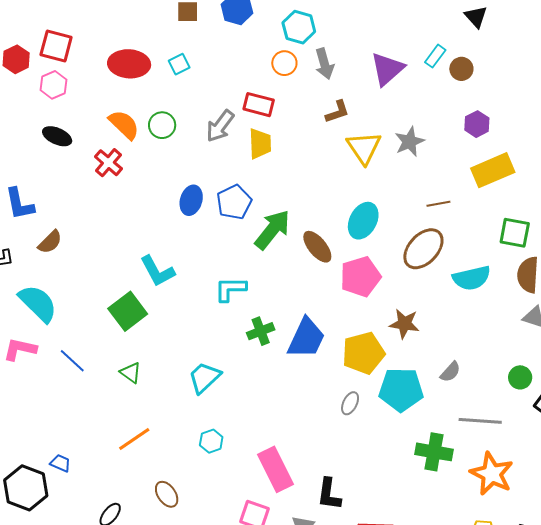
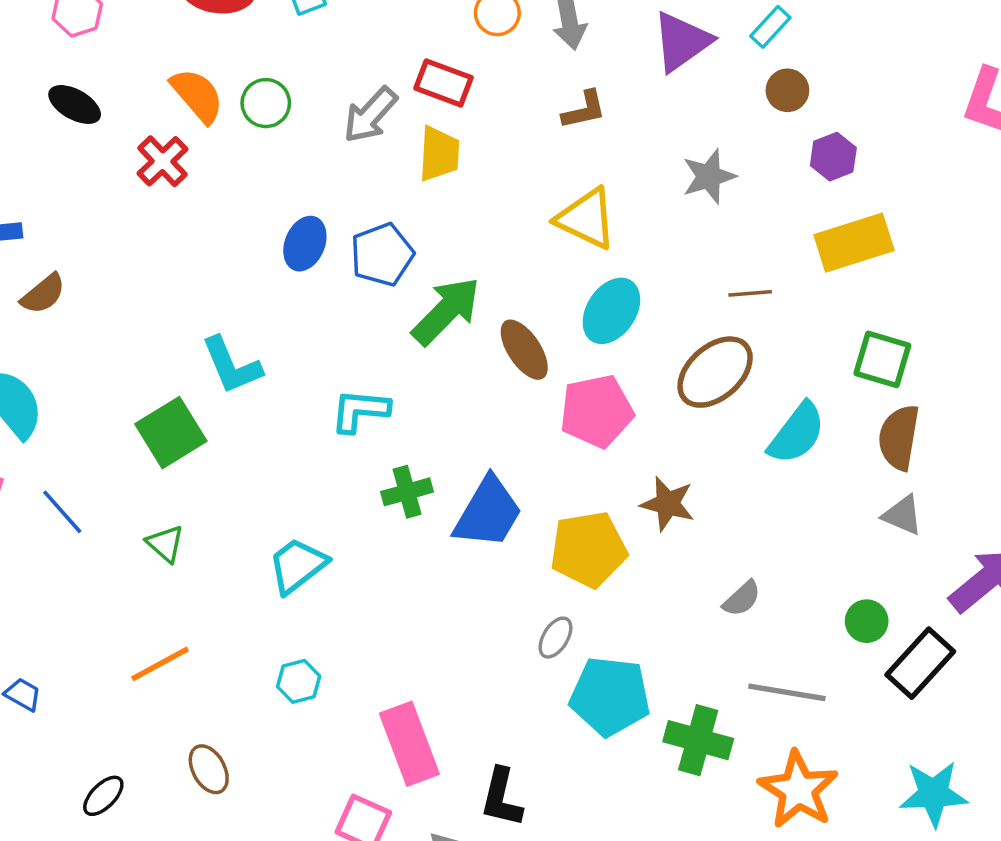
brown circle: (461, 69) -> (787, 90), moved
yellow triangle: (364, 148) -> (586, 219), moved, turned -36
cyan semicircle: (472, 278) -> (797, 433), turned -45
cyan pentagon: (401, 390) -> (610, 696), moved

